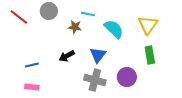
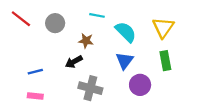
gray circle: (49, 11) -> (55, 23), moved
brown star: (75, 27) -> (86, 41), moved
blue triangle: (98, 55) -> (125, 61), moved
gray cross: (95, 80) -> (90, 88), moved

